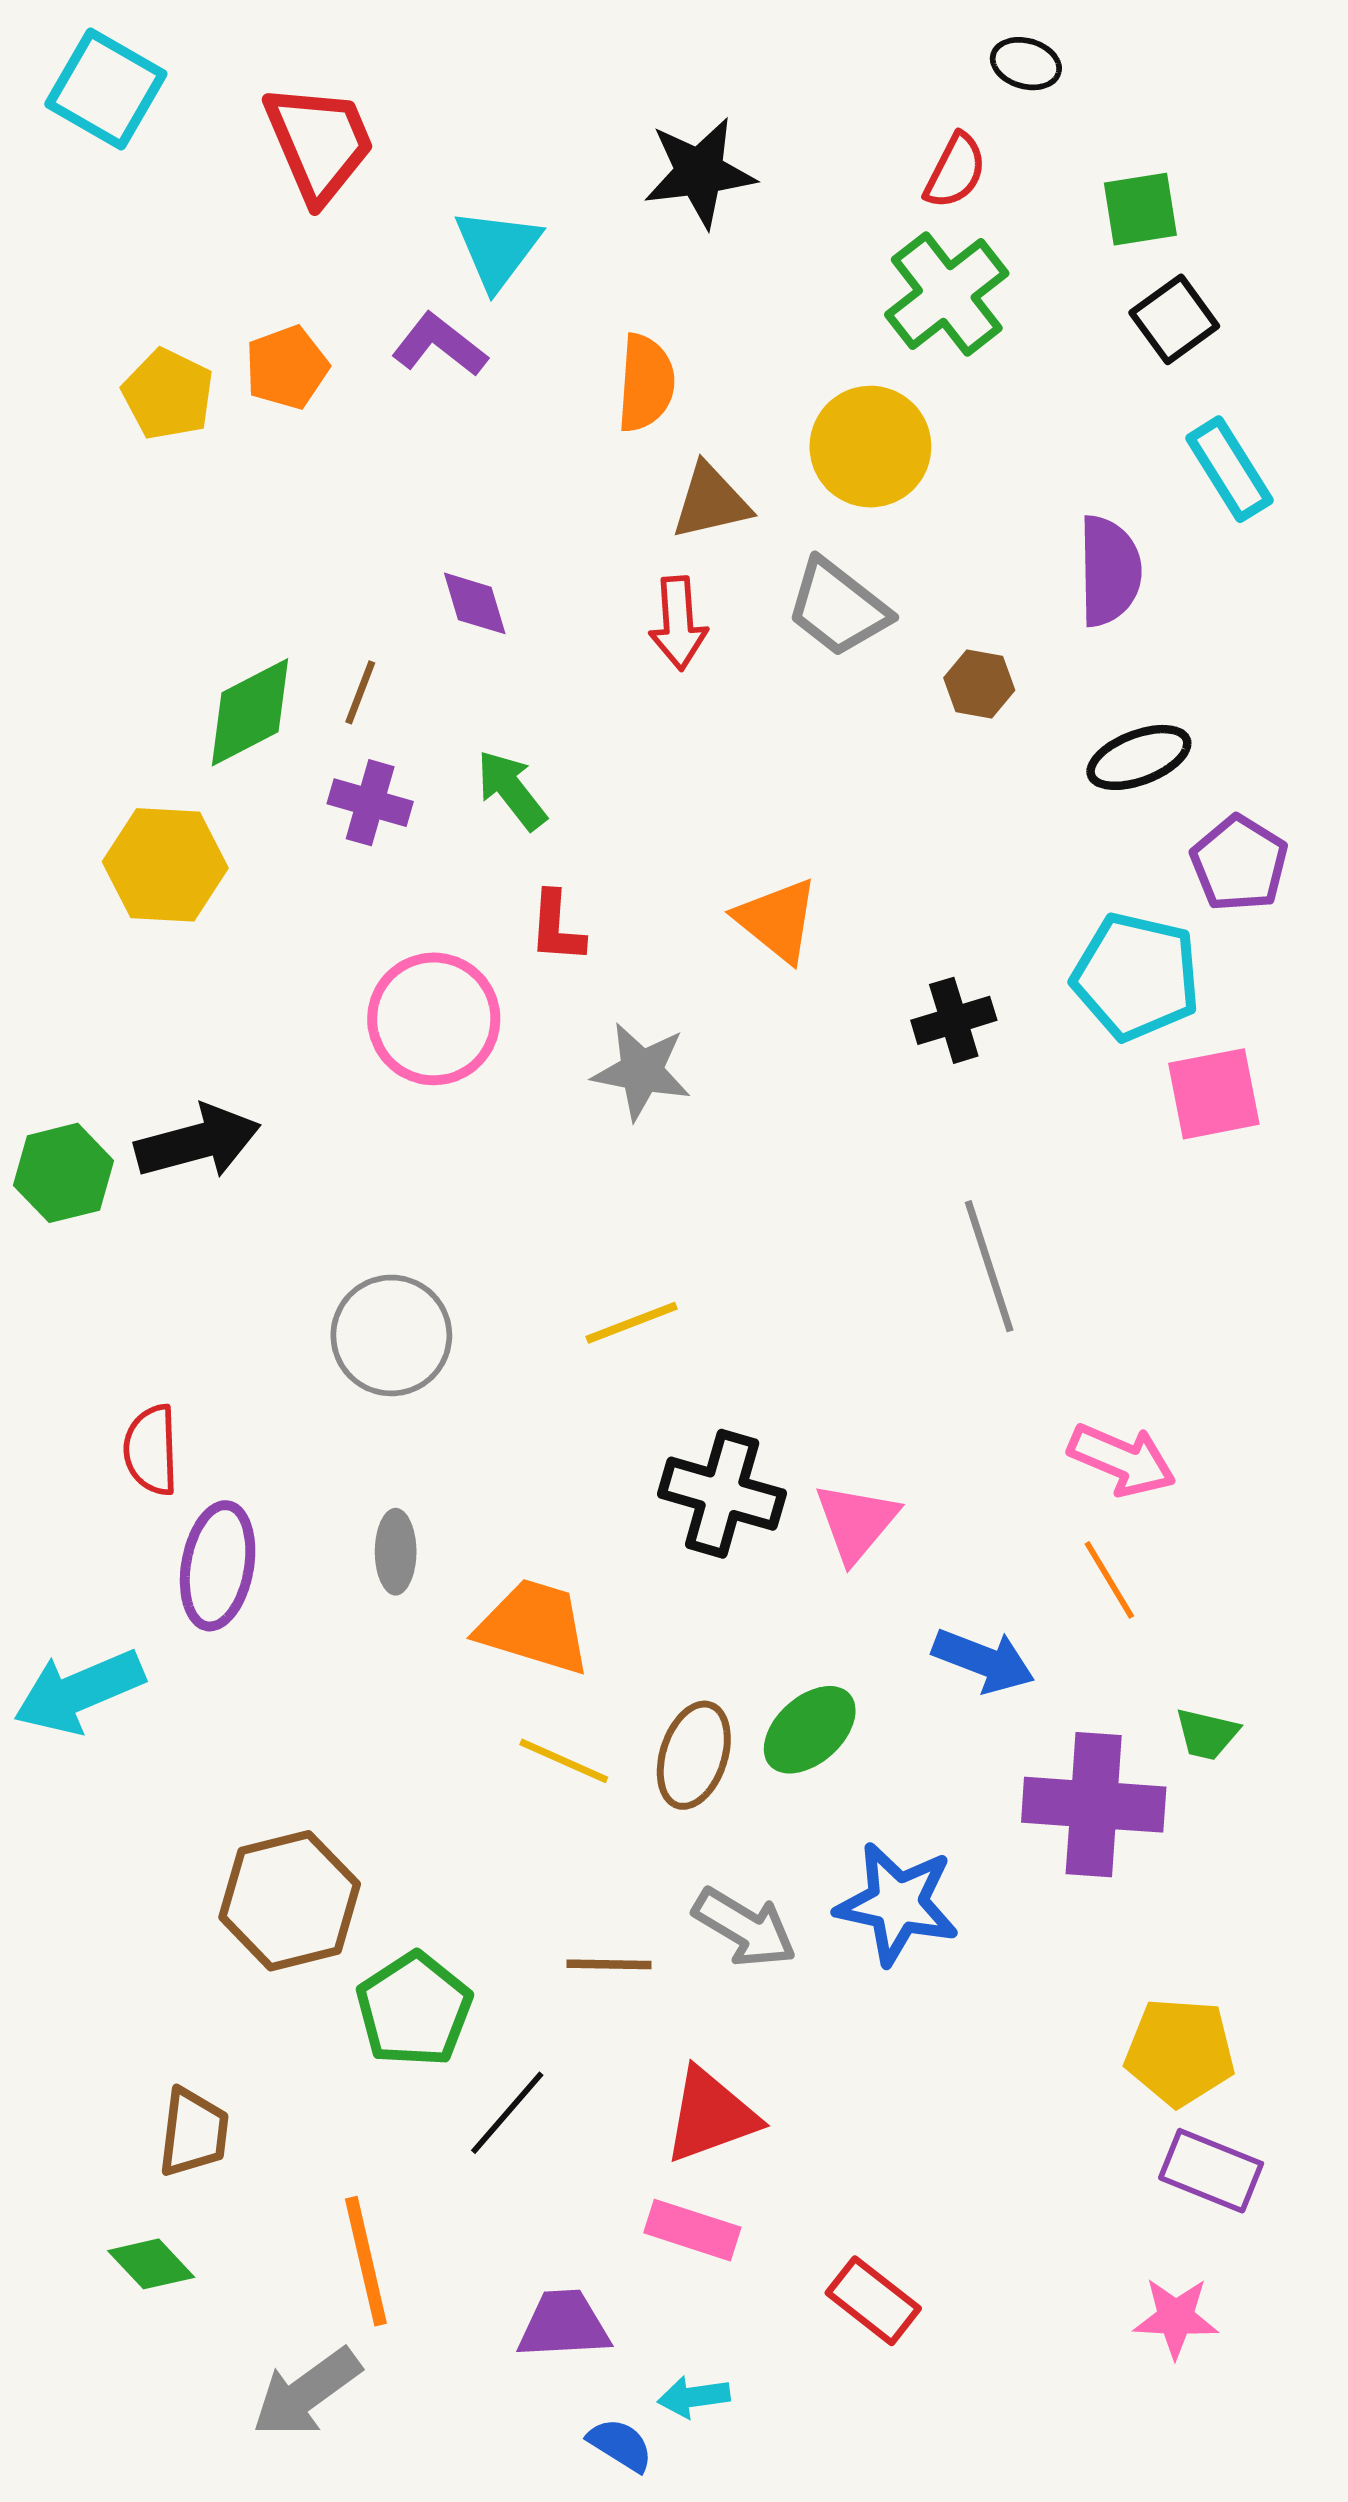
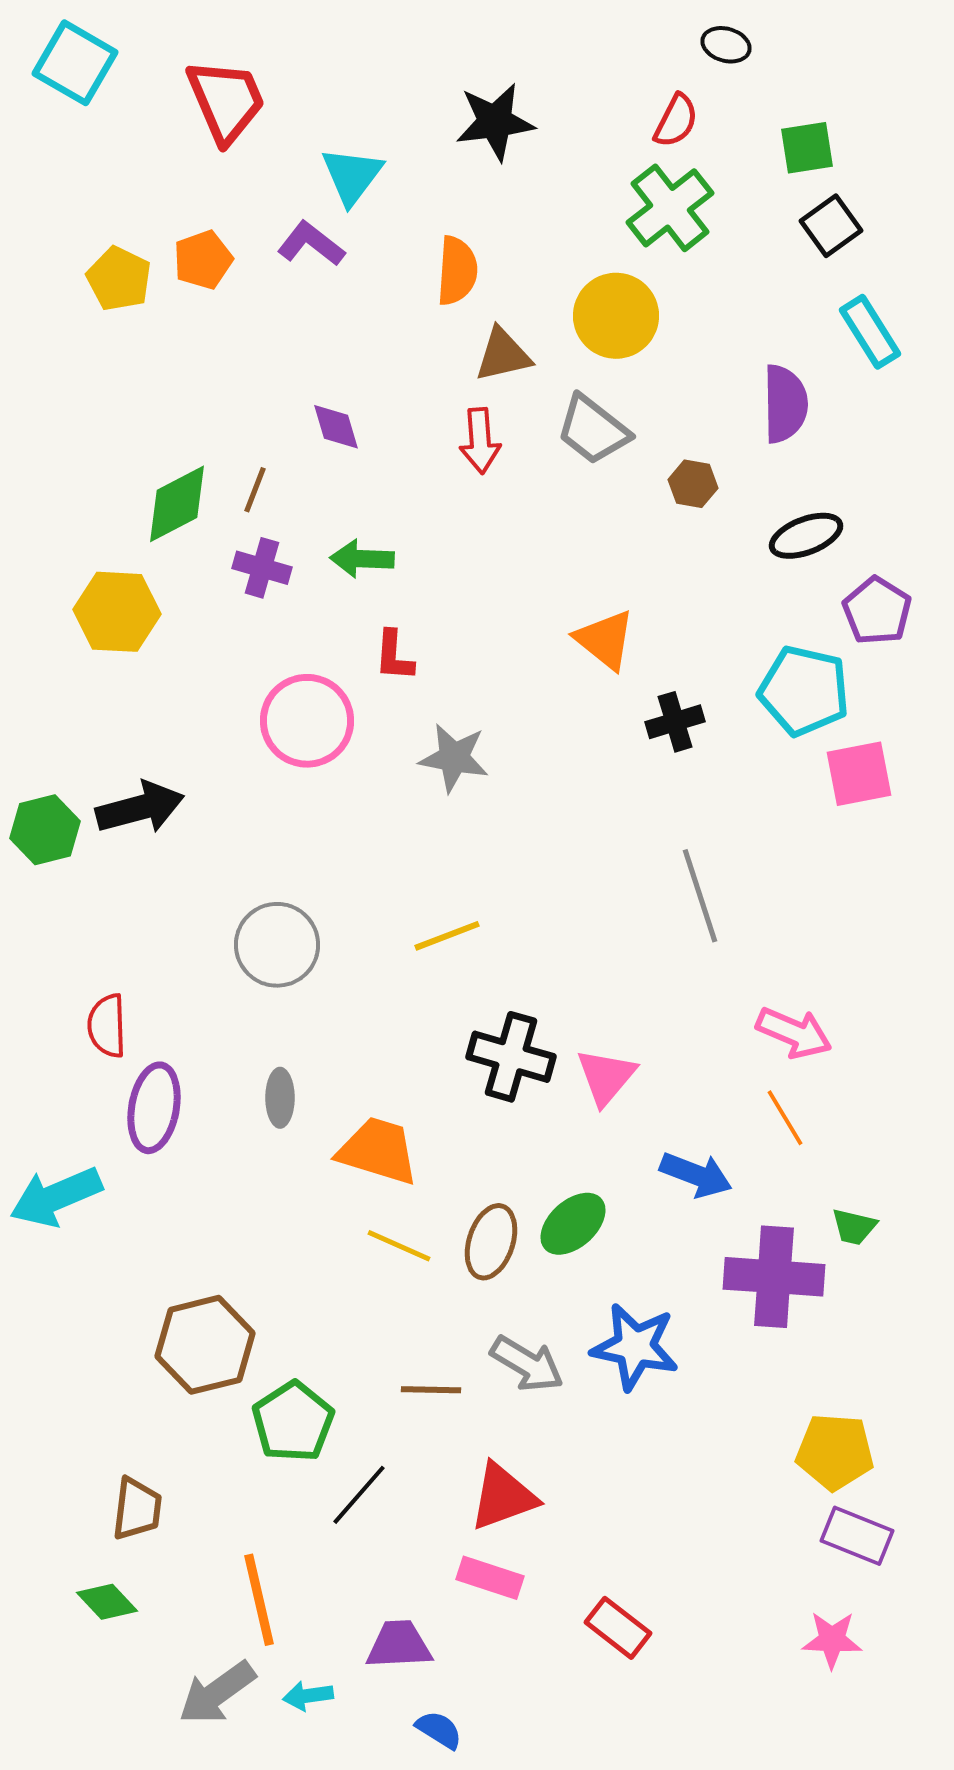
green arrow: (511, 790) -> (362, 559), turned -50
orange triangle: (777, 920) -> (605, 640), moved
cyan arrow: (694, 2397) -> (308, 1696), moved

